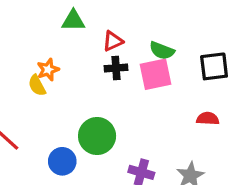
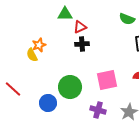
green triangle: (73, 21) -> (65, 14), moved
green semicircle: (162, 51) -> (127, 19), moved
pink square: (156, 74) -> (107, 80), moved

